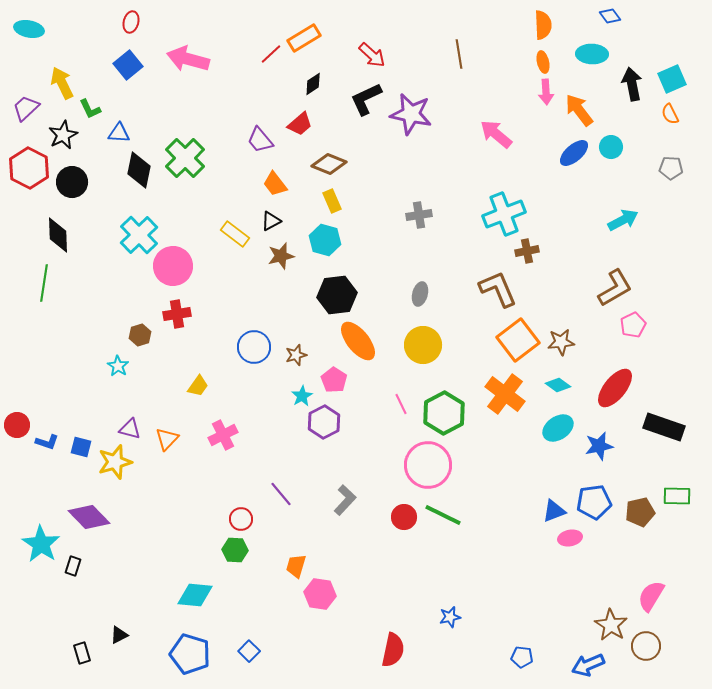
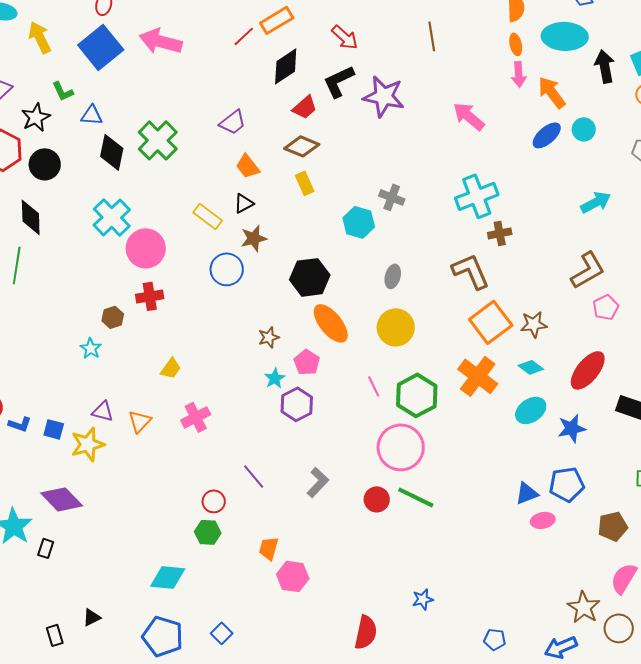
cyan ellipse: (592, 54) -> (565, 36), size x1.4
blue square: (128, 65) -> (101, 47), size x1.5
yellow arrow: (62, 83) -> (40, 37), moved
black diamond: (313, 84) -> (286, 66), size x1.6
red trapezoid: (300, 124) -> (305, 107), moved
purple trapezoid: (260, 140) -> (233, 122), turned -88
gray cross: (419, 215) -> (392, 197), turned 30
cyan hexagon: (325, 240) -> (359, 222), moved
blue circle: (254, 347) -> (227, 269), moved
brown pentagon: (640, 512) -> (613, 526), moved

